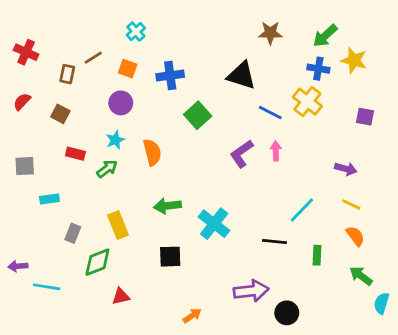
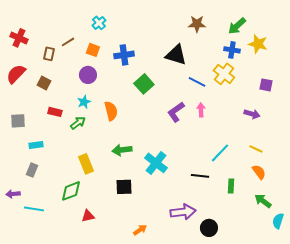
red semicircle: (22, 102) -> (16, 74), size x1.5
purple arrow: (346, 169) -> (252, 114), moved
gray rectangle: (73, 233) -> (32, 170), moved

